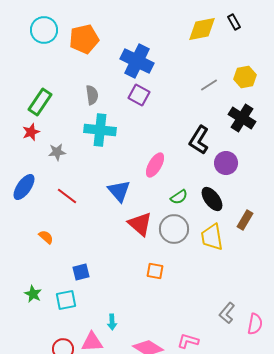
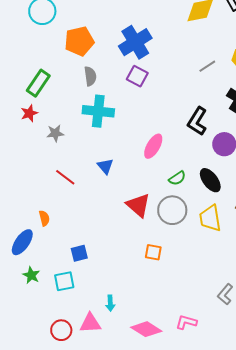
orange pentagon: (84, 39) -> (79, 41), moved
blue cross: (137, 61) -> (135, 42), turned 32
blue ellipse: (24, 187) -> (22, 242), moved
blue triangle: (119, 191) -> (105, 166), moved, size x0.7
orange semicircle: (46, 237) -> (44, 218), turned 35

